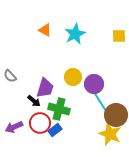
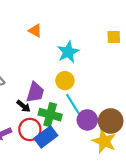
cyan star: (75, 34) -> (68, 52), moved
purple circle: (94, 84) -> (87, 120), moved
cyan line: (99, 100) -> (73, 105), moved
blue rectangle: (55, 130) -> (46, 137), size x1.5

